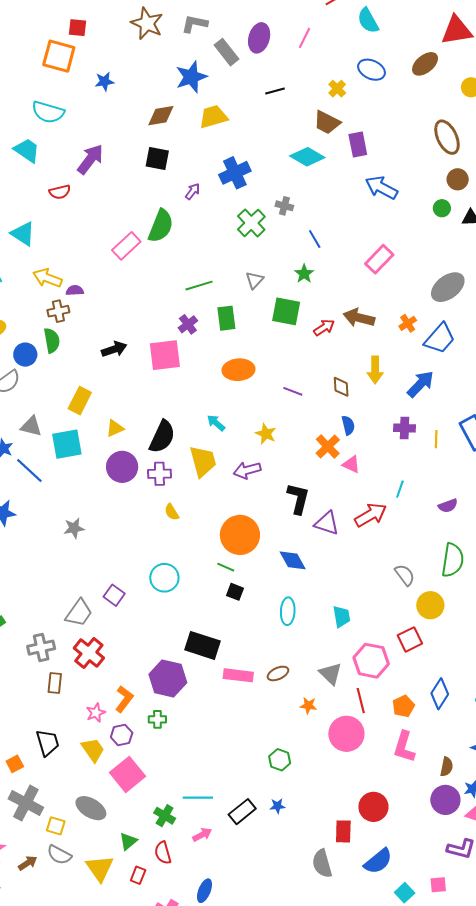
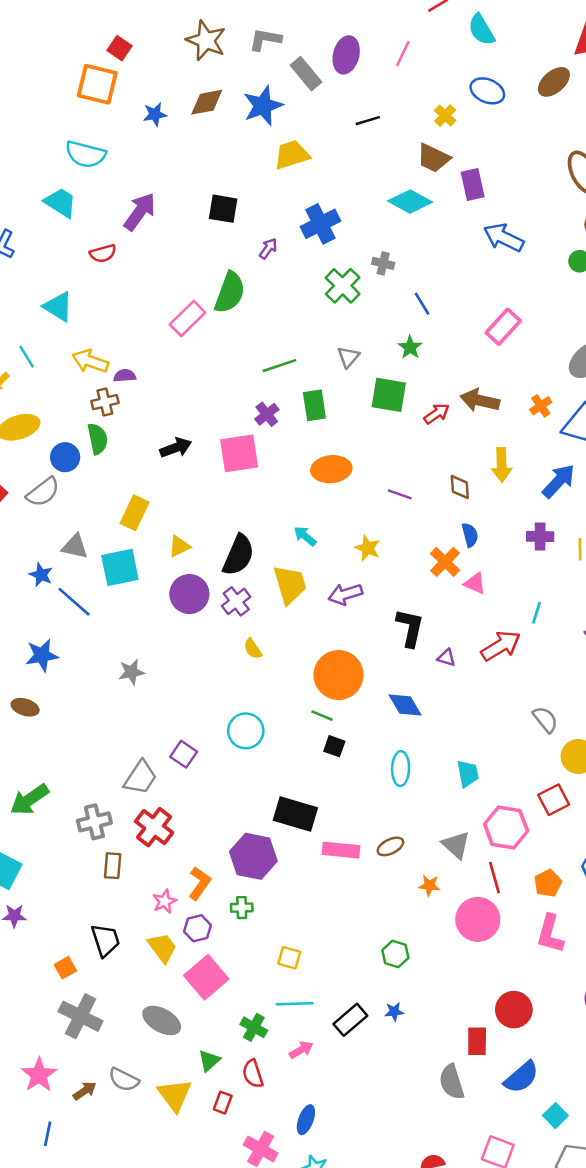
red square: (77, 28) -> (119, 48), turned 30
brown diamond: (161, 116) -> (207, 102), moved
purple cross: (159, 474) -> (236, 601), turned -35
purple triangle: (327, 523) -> (446, 658), size x0.6
yellow square: (56, 826) -> (289, 958), moved

